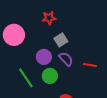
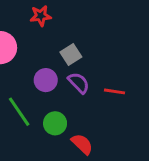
red star: (49, 18) -> (41, 16), moved
green circle: (50, 76) -> (55, 123), moved

